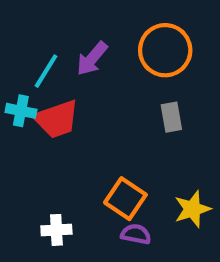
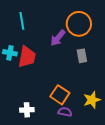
purple arrow: (92, 59) -> (58, 38), moved
cyan line: (46, 71) -> (22, 21), moved, turned -42
red trapezoid: (56, 119) -> (27, 57), turned -60

